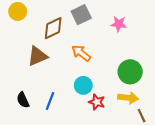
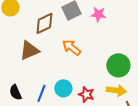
pink star: (119, 24) -> (98, 14), moved
cyan circle: (83, 85) -> (63, 88), moved

